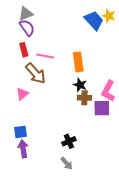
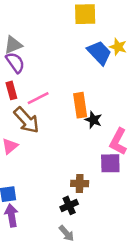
pink line: (45, 56) -> (38, 98), turned -36
black star: (80, 85) -> (93, 120), moved
brown cross: (84, 98) -> (80, 184), moved

